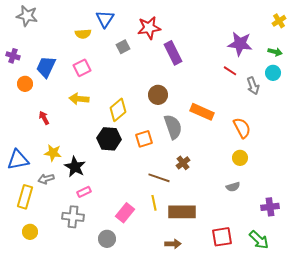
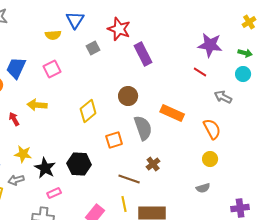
red star: (149, 28) -> (119, 29), turned 30
gray arrow: (253, 86) -> (223, 97), moved, turned 138
yellow arrow: (79, 99) -> (37, 105), moved
black hexagon: (109, 139) -> (79, 164), moved

